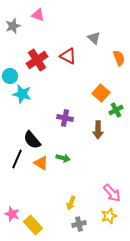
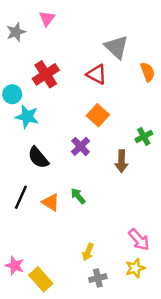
pink triangle: (38, 15) -> (47, 18), turned 48
gray triangle: (94, 38) -> (117, 47), size x1.5
red triangle: (68, 56) -> (97, 74), moved
orange square: (101, 93) -> (98, 115), moved
purple cross: (65, 118) -> (80, 146), turned 35
black semicircle: (32, 140) -> (38, 158), moved
green arrow: (63, 158) -> (78, 196), turned -144

